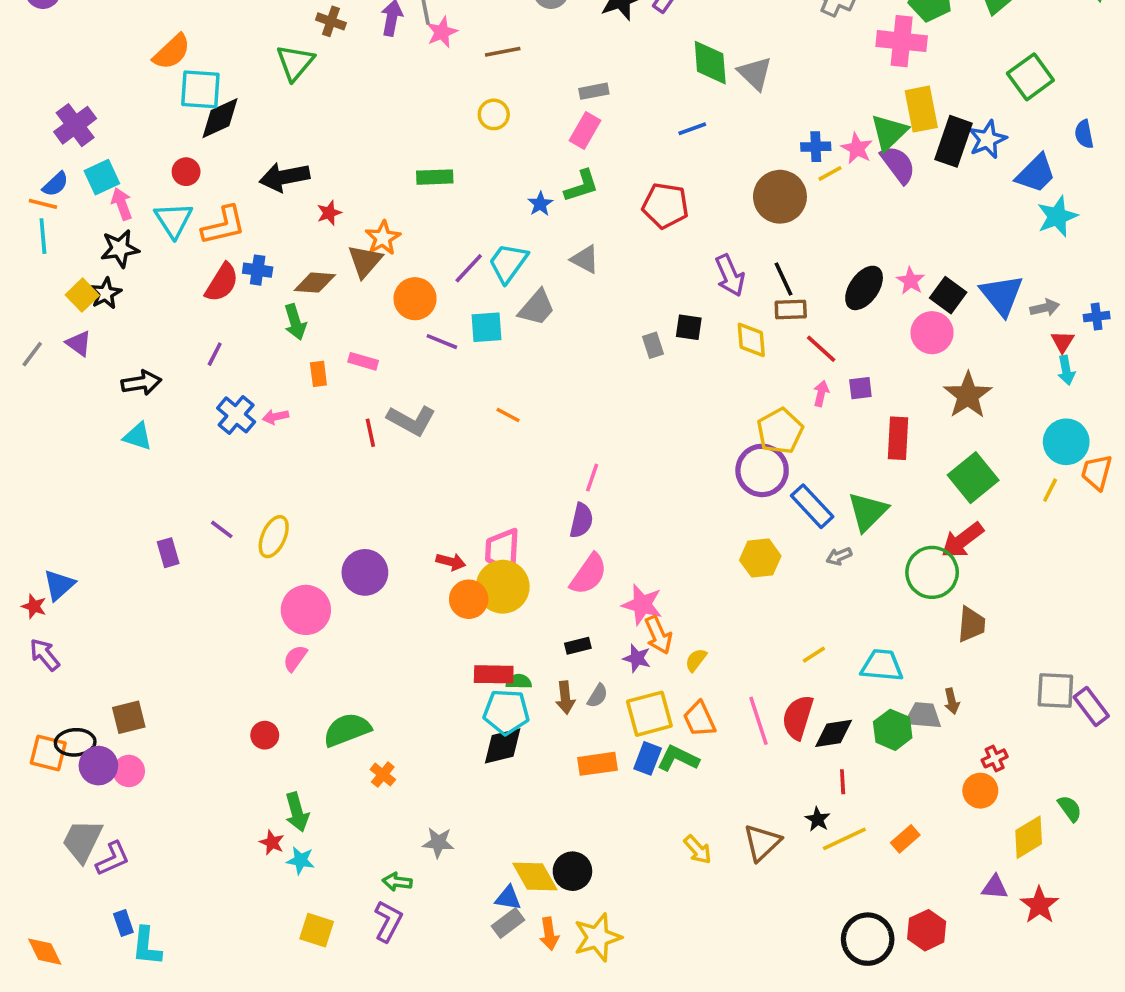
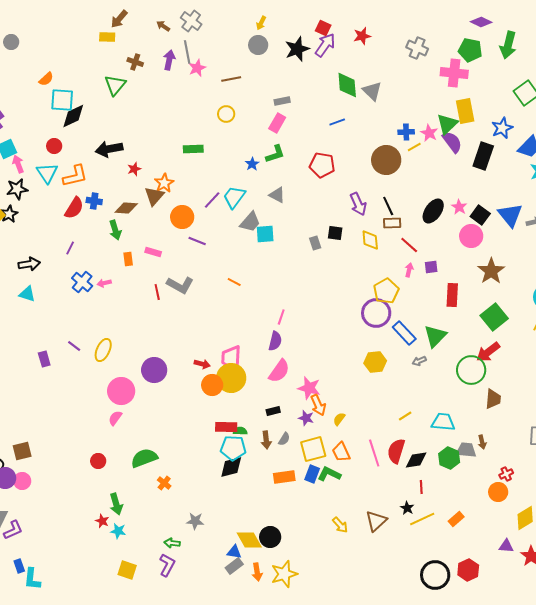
orange semicircle: (172, 52) -> (46, 79), size x0.7
black rectangle: (953, 141) -> (483, 156), moved
cyan square: (487, 327) -> (265, 234), moved

